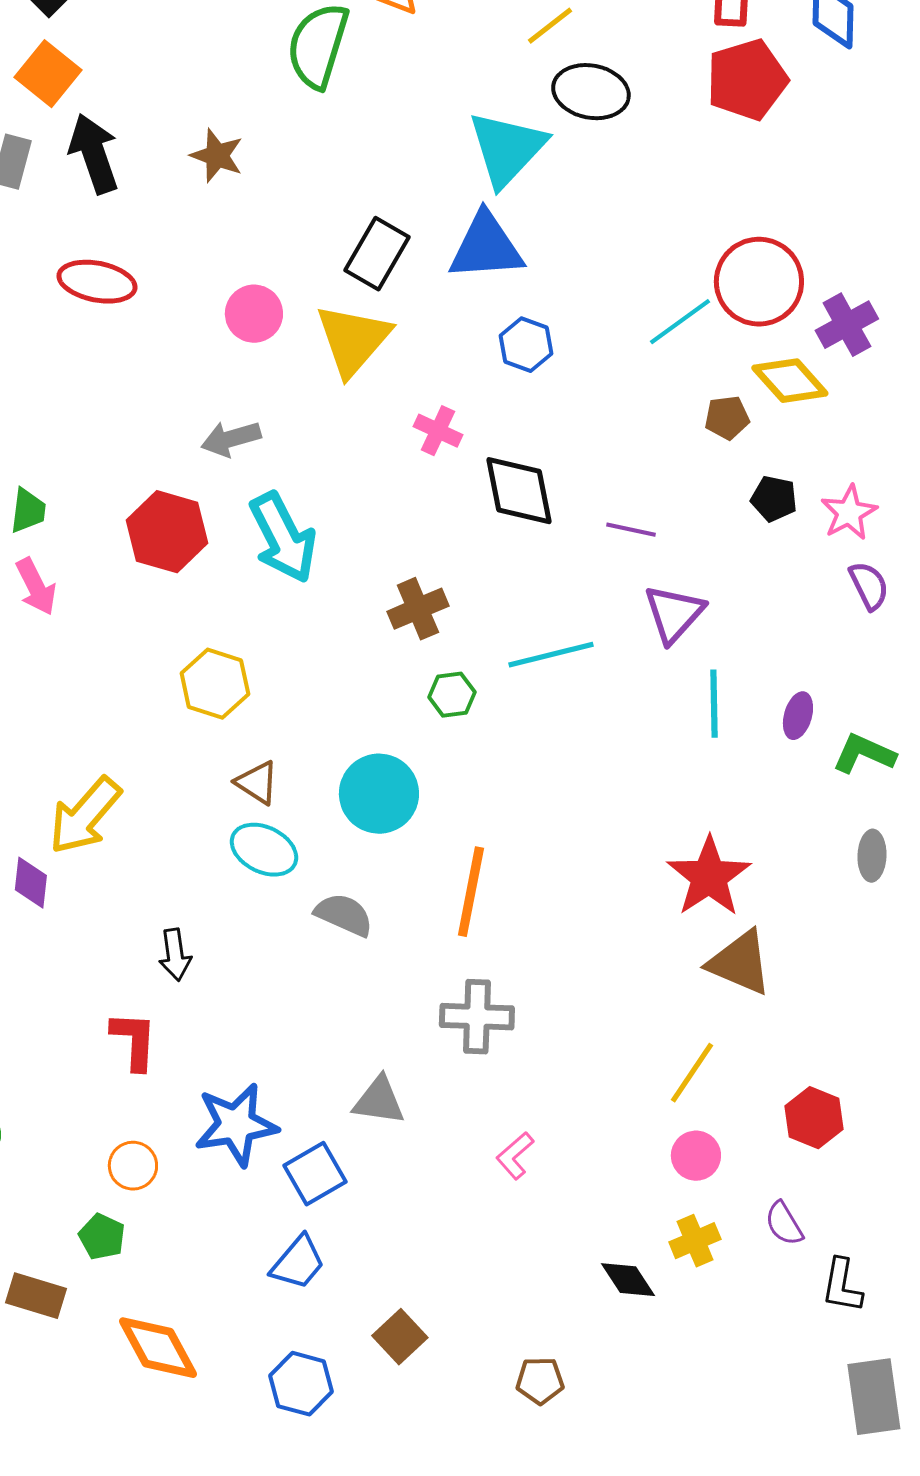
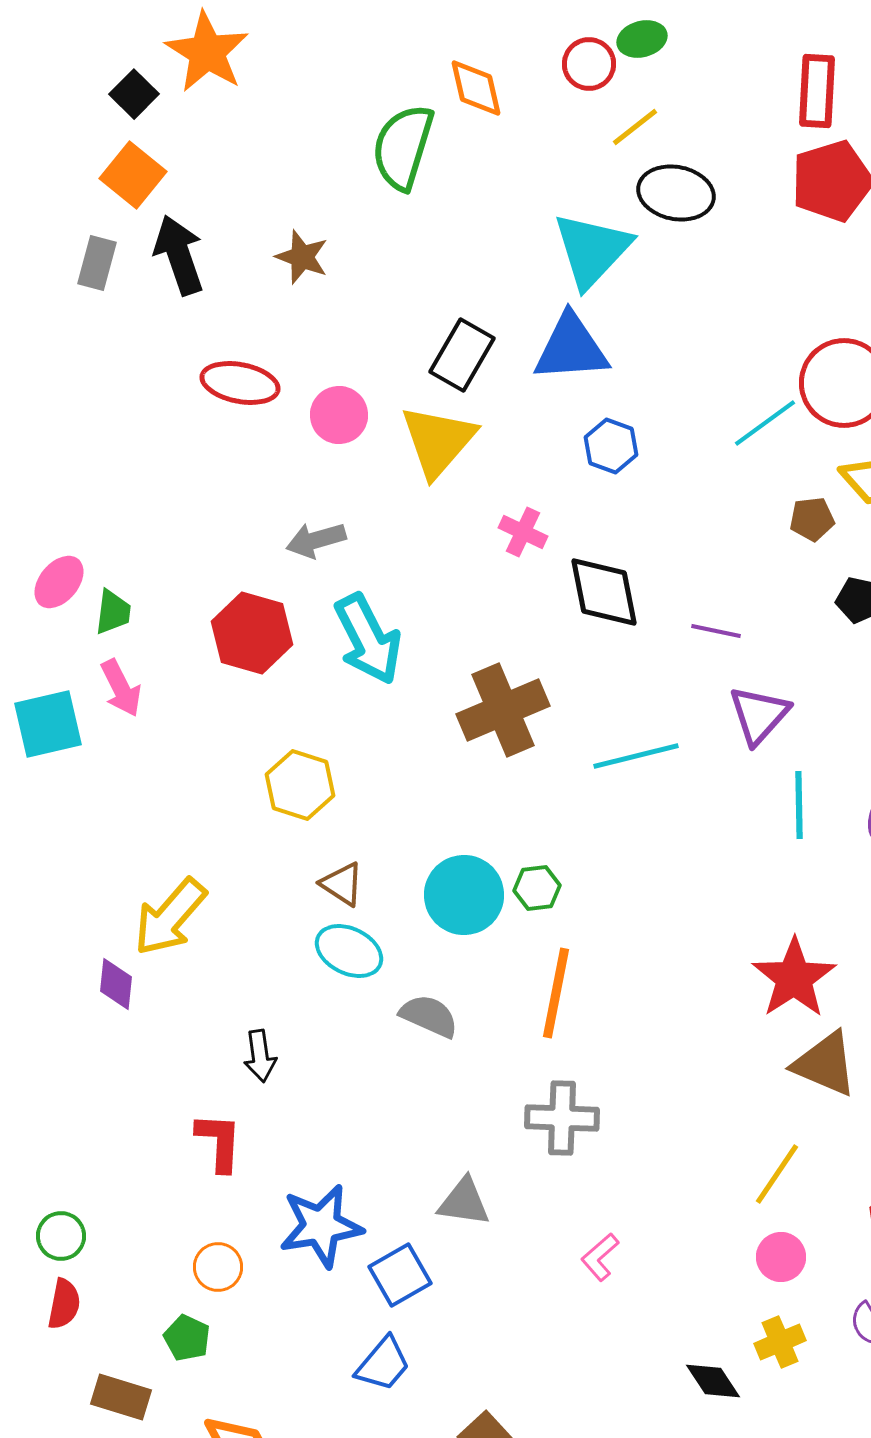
red ellipse: (97, 282) -> (240, 383), moved
brown cross: (418, 609) -> (503, 710), size x1.5
green hexagon: (452, 695) -> (537, 888), moved

